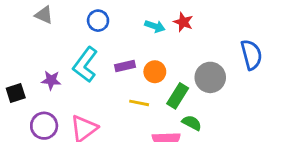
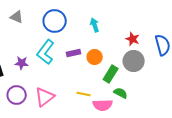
blue circle: (98, 21) -> (55, 21), size x1.5
red star: (183, 22) -> (133, 39), moved
cyan arrow: (155, 26) -> (95, 25), turned -128
yellow line: (139, 103) -> (84, 94), moved

